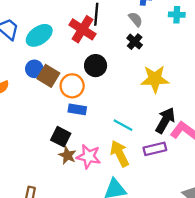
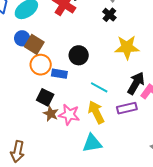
black circle: (96, 66) -> (79, 55), moved
orange circle: (72, 86) -> (41, 65), moved

